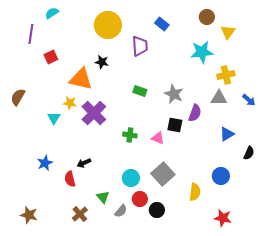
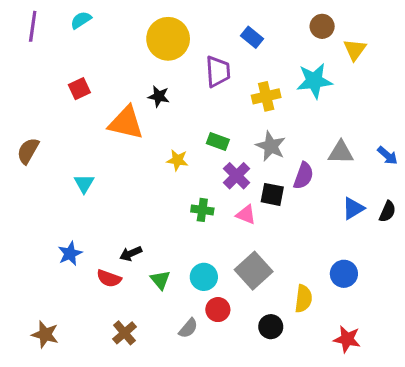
purple line: (31, 34) -> (33, 26), moved
yellow cross: (226, 75) -> (266, 96), moved
yellow star: (70, 103) -> (177, 160), moved
purple cross: (94, 113) -> (237, 176), moved, size x0.7
black semicircle: (249, 153) -> (387, 212), moved
red semicircle: (70, 179) -> (109, 278), turned -56
green triangle: (103, 197) -> (160, 280), moved
black circle: (157, 210) -> (271, 327), moved

